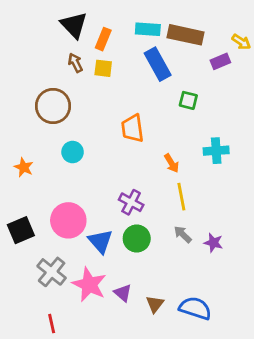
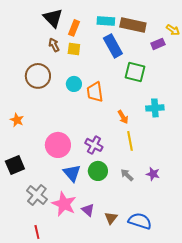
green square: (188, 100) -> (135, 72), size x1.5
cyan circle: (73, 152) -> (74, 84), moved
pink circle: (68, 220) -> (58, 145), moved
gray arrow: (183, 234) -> (127, 175), moved

